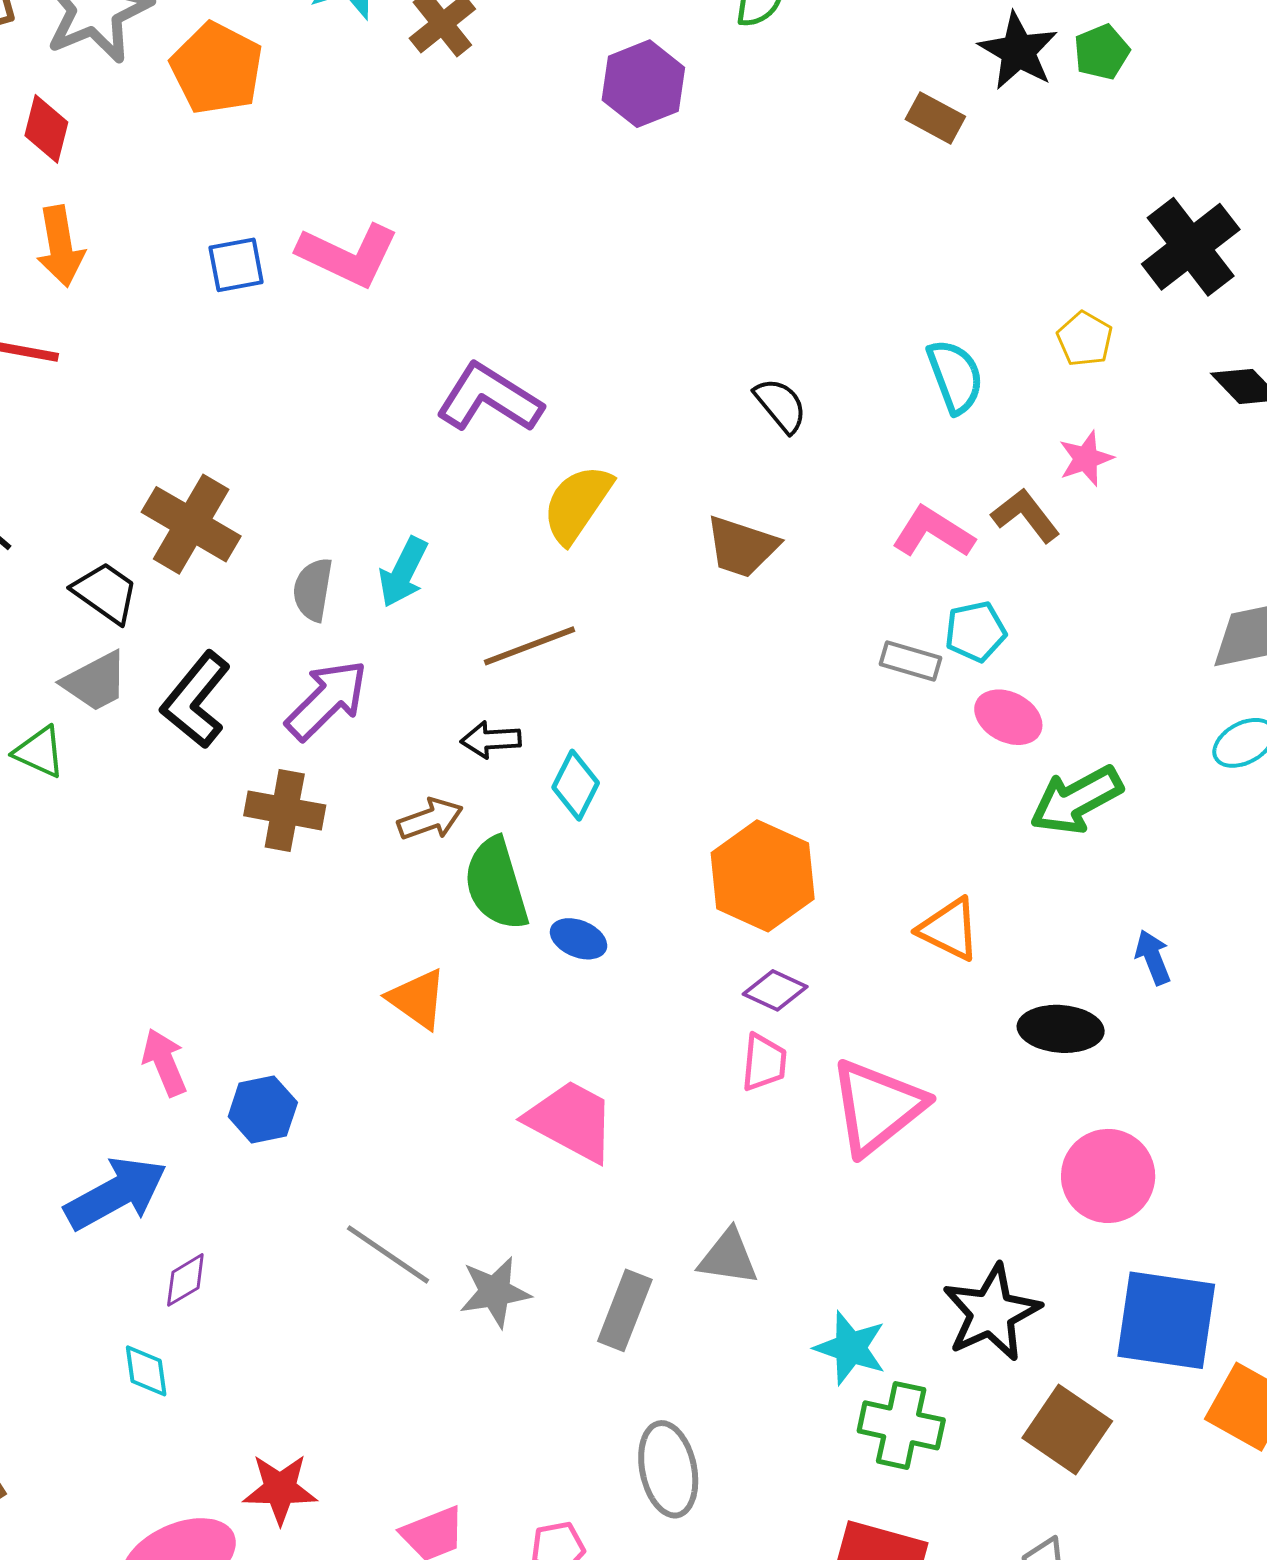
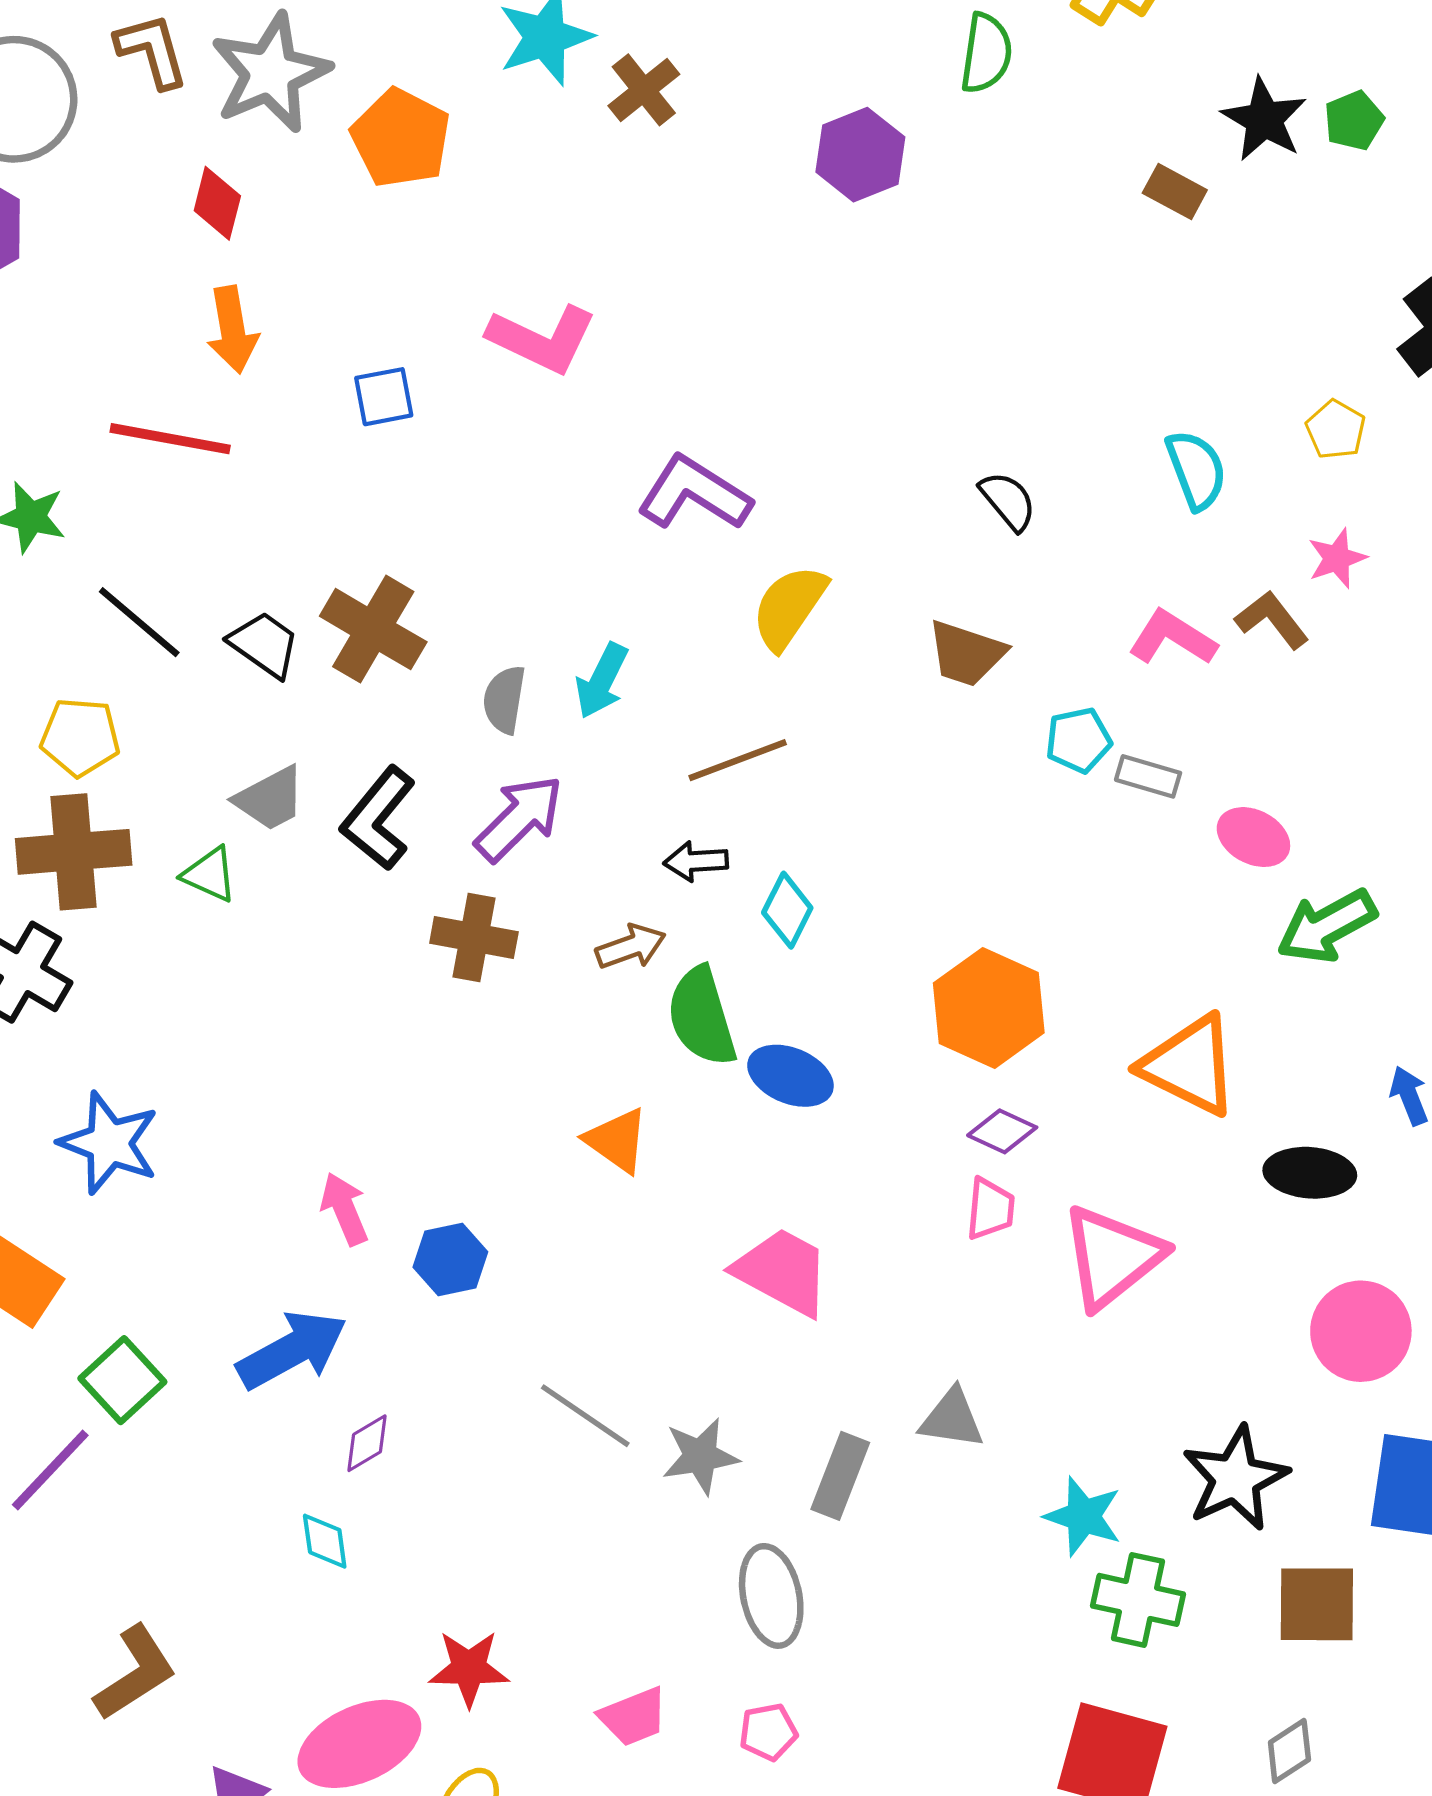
blue square: (236, 265) -> (384, 397), moved
black trapezoid: (105, 593) -> (264, 644), moved
cyan pentagon: (975, 632) -> (1078, 740), moved
orange triangle: (949, 929) -> (1190, 1065), size x1.5
blue ellipse: (579, 939) -> (790, 1076), size x1.4
brown square: (1067, 1429) -> (1317, 1604), turned -34
gray ellipse: (668, 1469) -> (771, 1596), moved

